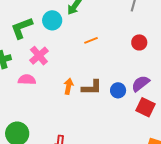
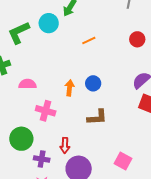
pink cross: (39, 56) -> (46, 111), moved, turned -30
brown L-shape: (92, 87) -> (97, 117), moved
blue circle: (118, 90) -> (93, 83), moved

